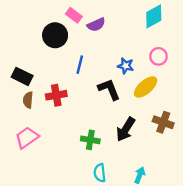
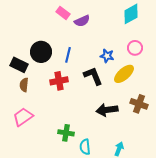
black circle: (55, 35) -> (41, 52), moved
red cross: (56, 95) -> (59, 81), moved
black arrow: (126, 129) -> (107, 110), turned 50
green cross: (90, 140) -> (66, 133), moved

